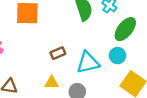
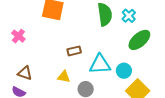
cyan circle: (117, 56) -> (124, 71), moved

